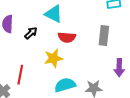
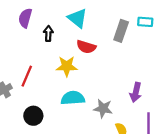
black arrow: (31, 33) -> (48, 33), turned -56
gray rectangle: (104, 35) -> (121, 31), moved

